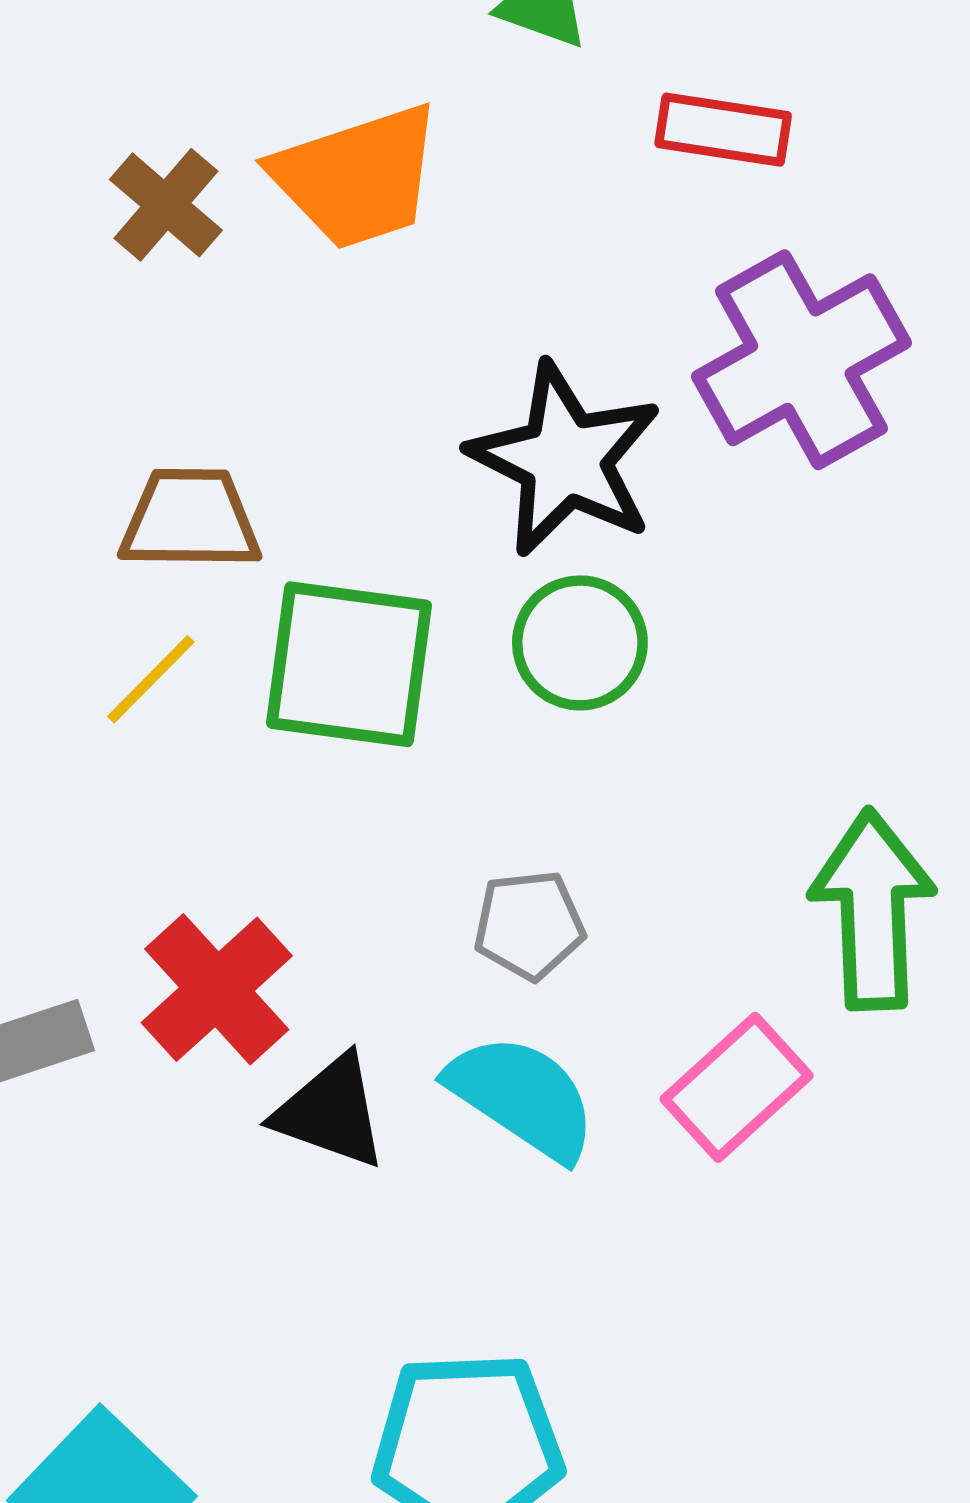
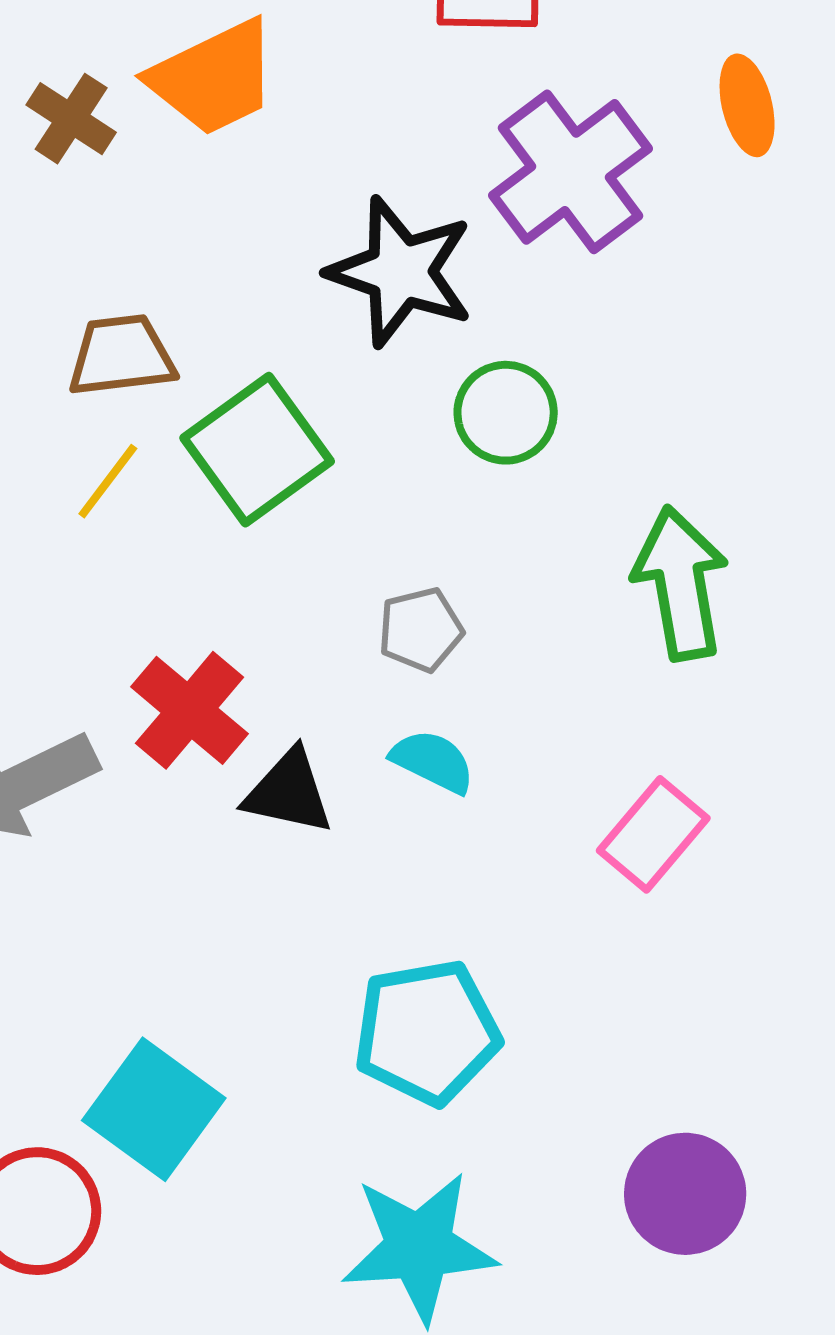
green circle: (580, 643) -> (506, 413), moved
green square: (349, 664) -> (257, 450), turned -36
pink rectangle: (737, 1087) -> (653, 834), moved
cyan semicircle: (522, 1097) -> (433, 761), size x0.7

